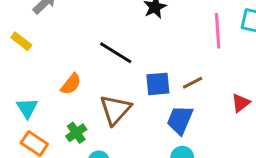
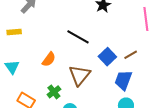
yellow rectangle: (21, 41) -> (14, 32), turned -40
blue square: (158, 84) -> (107, 57), turned -36
cyan triangle: (27, 108) -> (12, 67), moved

